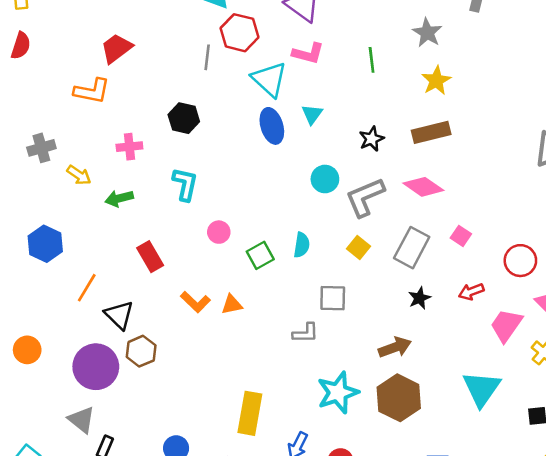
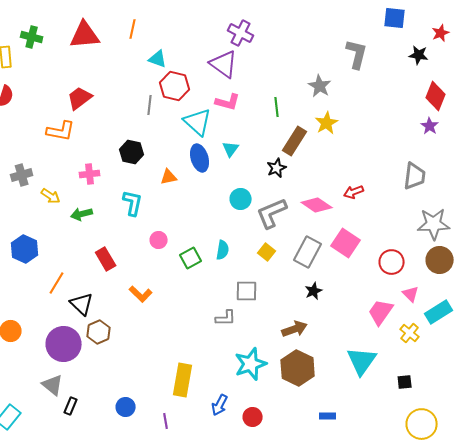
brown rectangle: (431, 132) -> (295, 141), moved, turned -44
pink square: (461, 236) -> (346, 243), size x1.8
red arrow: (471, 292) -> (354, 192), moved
orange triangle: (232, 305) -> (169, 177), moved

